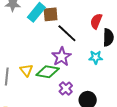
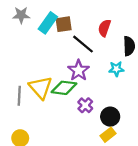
red semicircle: (96, 21) -> (104, 28), moved
yellow triangle: (26, 70) -> (41, 88), size x1.6

